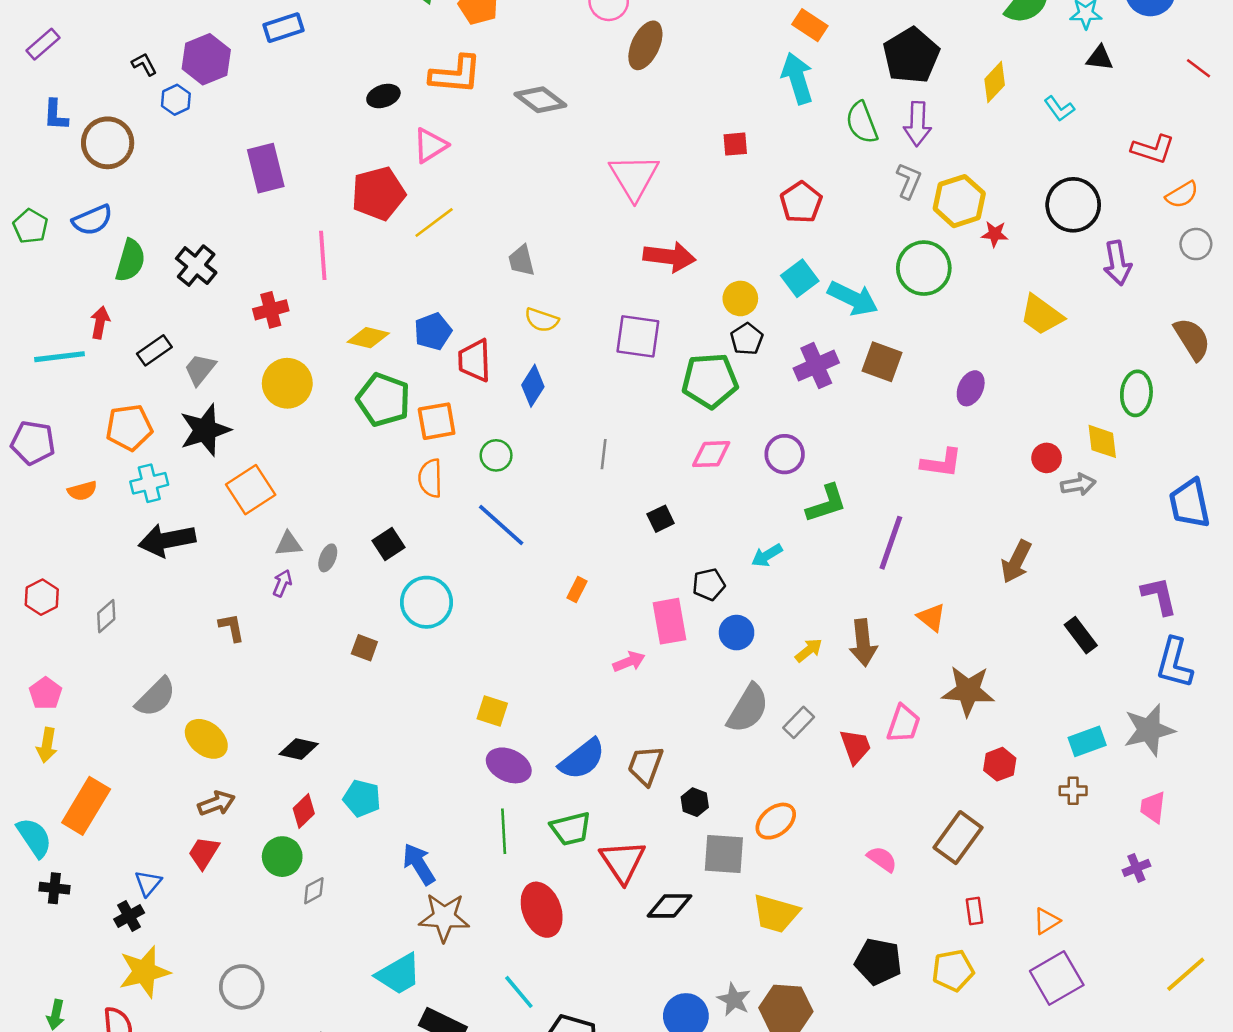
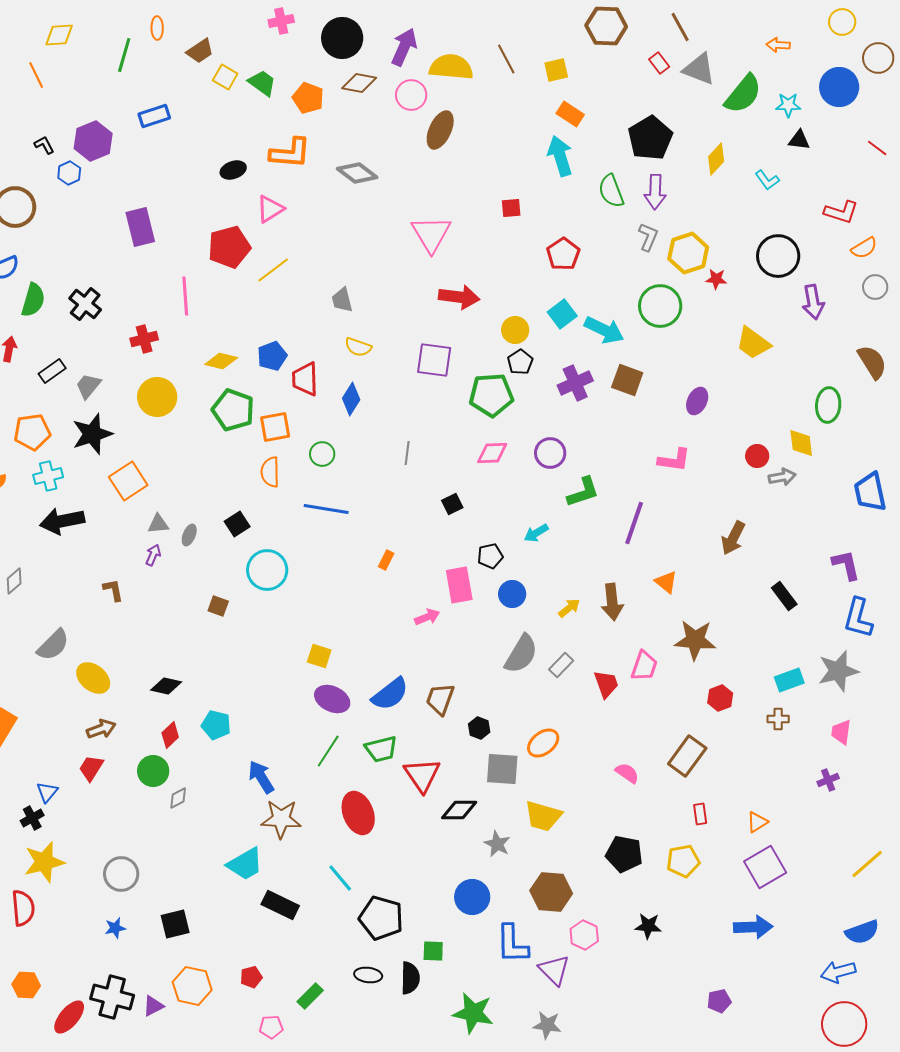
blue line: (501, 525) -> (326, 509), turned -33
green line: (504, 831) -> (328, 751), turned 36
gray star: (734, 1000) -> (497, 844), moved

